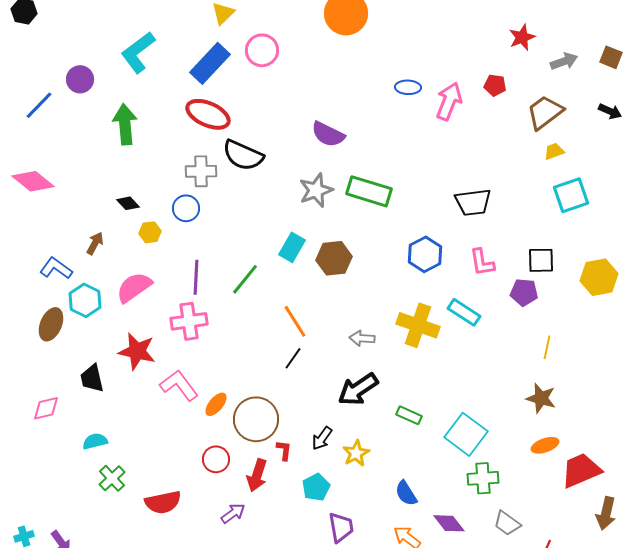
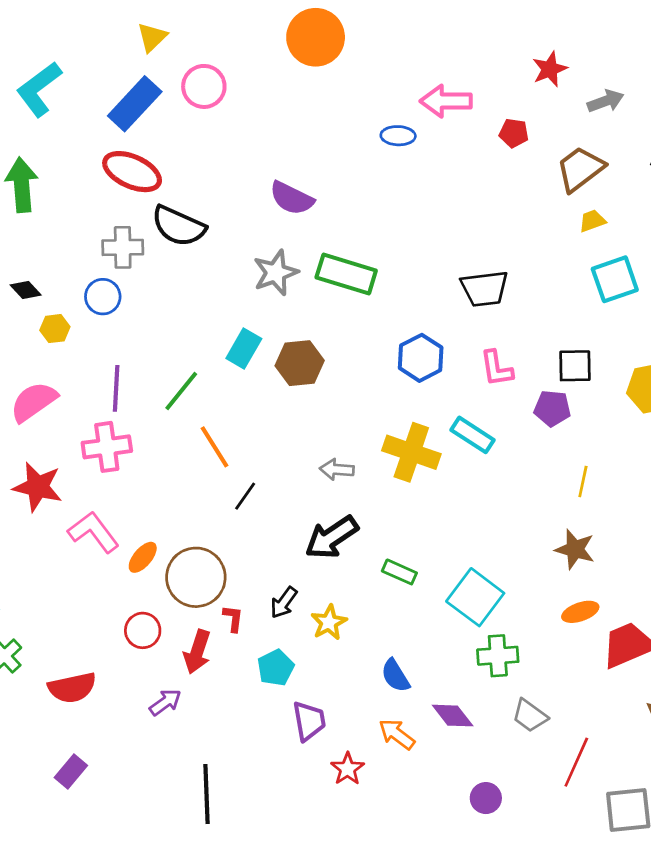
pink arrow: (449, 101) -> (446, 101), moved, turned -111
orange line: (295, 321) -> (215, 447), moved

